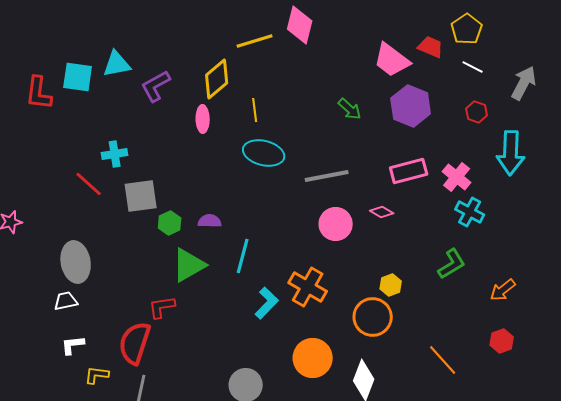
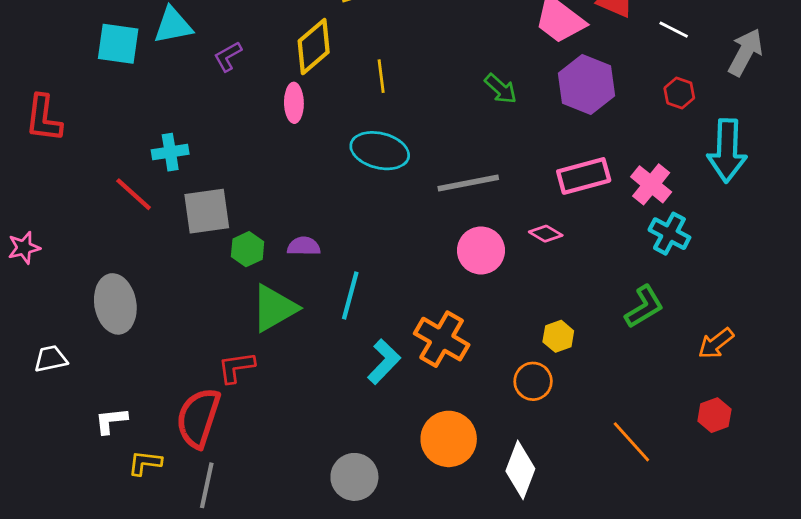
purple L-shape: (156, 86) -> (228, 56), size x0.7
red L-shape: (39, 93) -> (44, 118), moved
yellow line: (255, 110) -> (381, 76), moved
white trapezoid: (66, 301) -> (51, 359), moved
orange circle: (373, 317) -> (533, 381), size x0.7

